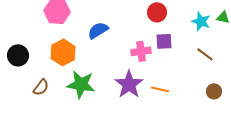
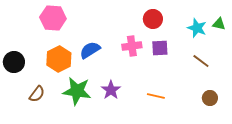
blue semicircle: (98, 30) -> (90, 50), moved
pink cross: (141, 51) -> (132, 46), moved
purple star: (129, 84) -> (111, 90), moved, size x0.7

